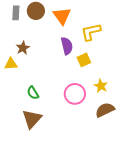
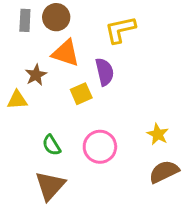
orange triangle: (62, 16) -> (66, 53), moved, turned -36
yellow L-shape: (91, 32) -> (120, 30), moved
yellow square: (84, 60) -> (81, 94), moved
pink circle: (75, 94) -> (100, 147), moved

